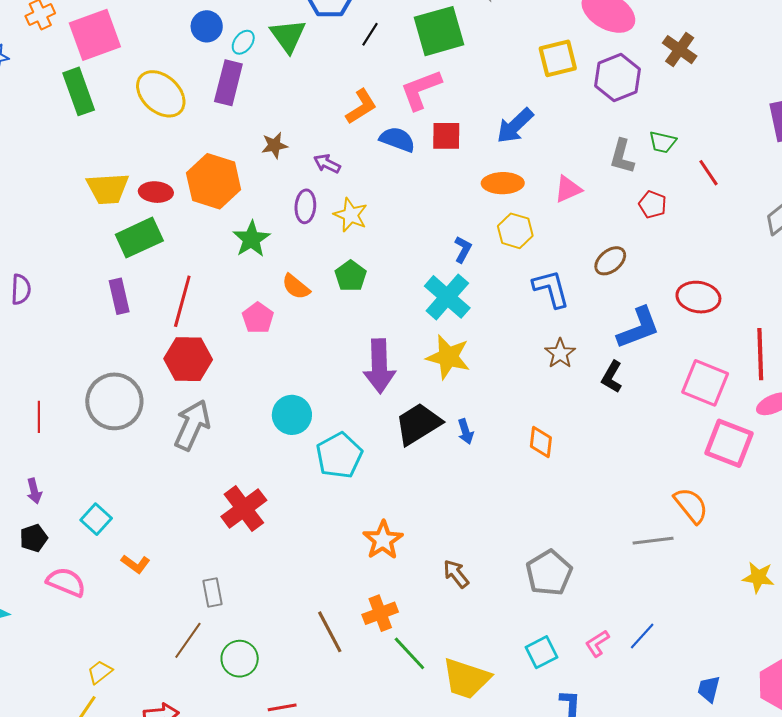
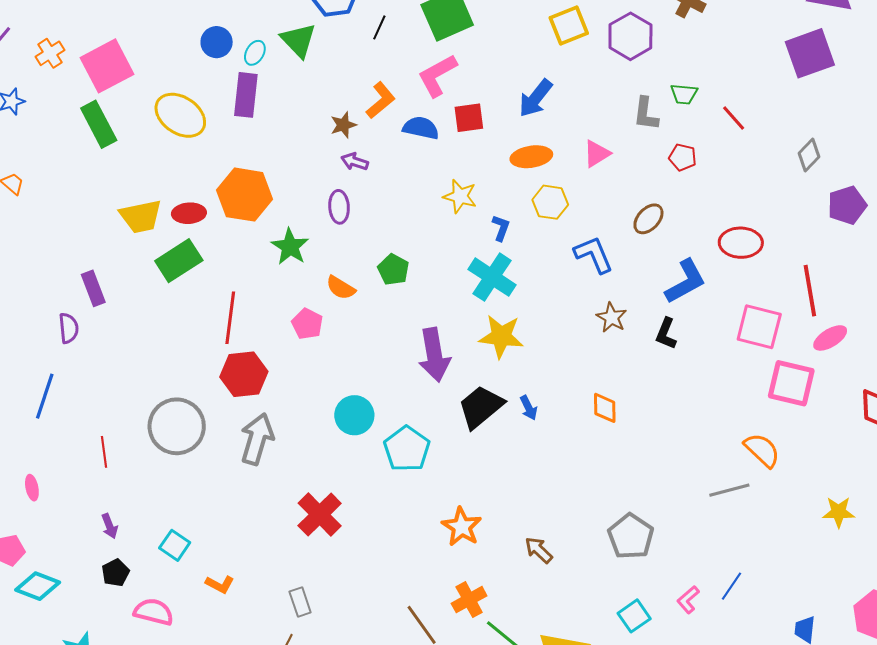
brown star: (274, 145) -> (343, 125), moved
yellow star: (351, 215) -> (460, 196), moved
purple rectangle: (119, 296) -> (93, 288), moved

